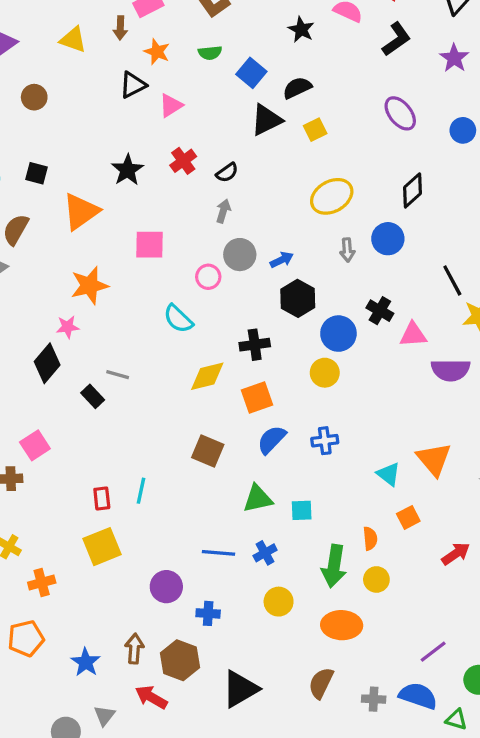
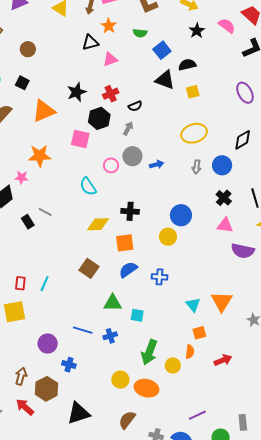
brown circle: (34, 97) -> (28, 49), moved
black triangle: (266, 120) -> (165, 80), turned 35
black hexagon: (298, 298) -> (99, 118), moved
black cross: (380, 311) -> (224, 198), moved
orange semicircle: (370, 538) -> (190, 352), moved
yellow circle: (279, 602) -> (120, 380), moved

